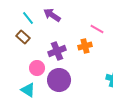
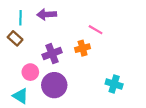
purple arrow: (52, 15) -> (47, 14), turned -36
cyan line: (28, 18) -> (21, 18), turned 40

